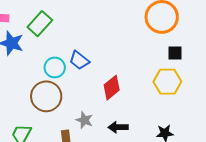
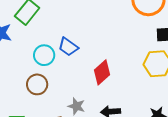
brown circle: (46, 96) -> (37, 84), size x0.7

